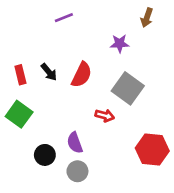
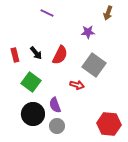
purple line: (64, 18) -> (47, 13), turned 48
green square: (19, 114) -> (31, 82), moved
red hexagon: (152, 150) -> (109, 124), moved
black circle: (45, 155) -> (33, 114), size x1.5

